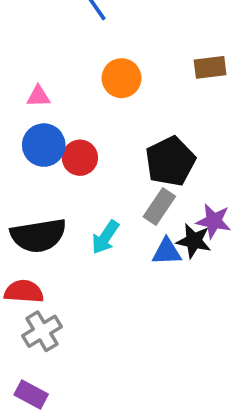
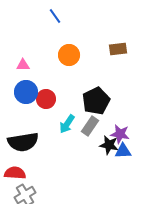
cyan arrow: (105, 237) -> (67, 124), moved
blue triangle: (167, 252) -> (123, 151), moved

